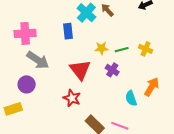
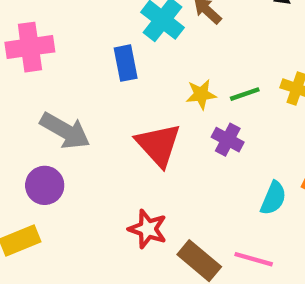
pink cross: (25, 33) -> (30, 47), moved
red star: (72, 98) -> (148, 229), moved
cyan semicircle: (131, 98) -> (273, 198), turned -133

